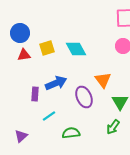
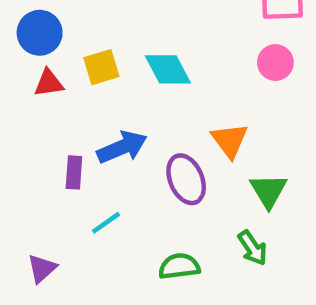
green arrow: (113, 127) -> (252, 248), turned -70
green semicircle: (71, 133) -> (179, 266), moved

